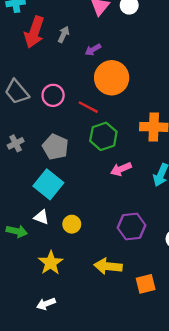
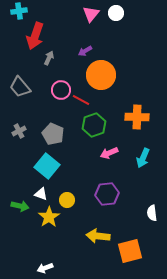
gray arrow: (64, 34) -> (49, 58), moved
pink circle: (53, 95) -> (61, 90), moved
purple hexagon: (132, 226) -> (107, 194), moved
yellow star: (51, 263) -> (49, 217), moved
orange square: (146, 284) -> (130, 251), size x1.4

